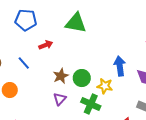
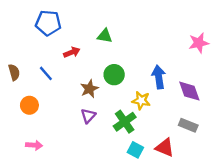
green triangle: (76, 23) -> (105, 36), moved, size x0.6
green circle: (82, 78) -> (114, 75), moved
green cross: (91, 104) -> (125, 122), turned 30

